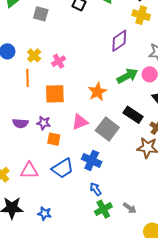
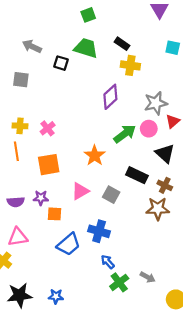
yellow cross: (34, 55) -> (20, 126), turned -32
gray square: (107, 129) -> (111, 195), size x0.7
pink triangle: (29, 171) -> (18, 237), moved

